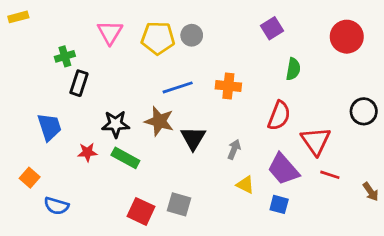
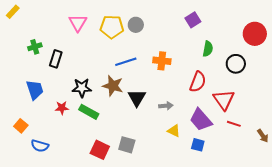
yellow rectangle: (18, 17) -> (13, 12), turned -32
red circle: (347, 37) -> (255, 34), moved
green cross: (65, 56) -> (35, 47), moved
black circle: (364, 111) -> (236, 64), moved
gray arrow: (234, 149) -> (166, 106), turned 64

